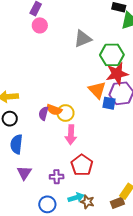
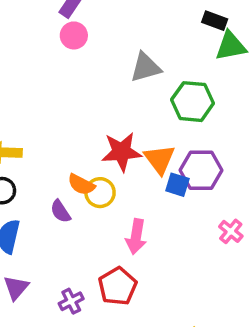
red star: (117, 74) -> (122, 152), moved
purple semicircle: (43, 113) -> (61, 211), moved, turned -56
pink arrow: (71, 135) -> (136, 237), moved
purple cross: (57, 177) -> (71, 301), turned -32

